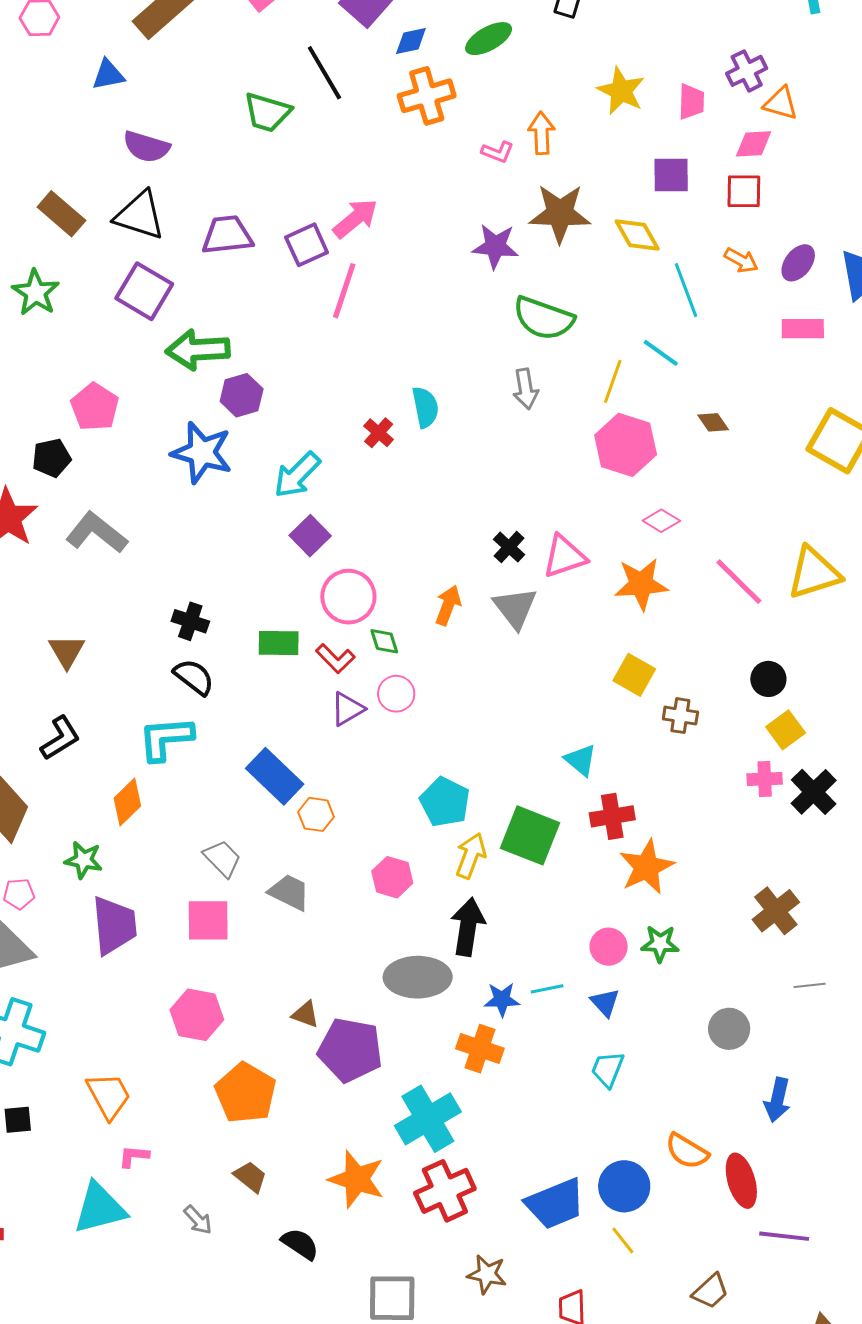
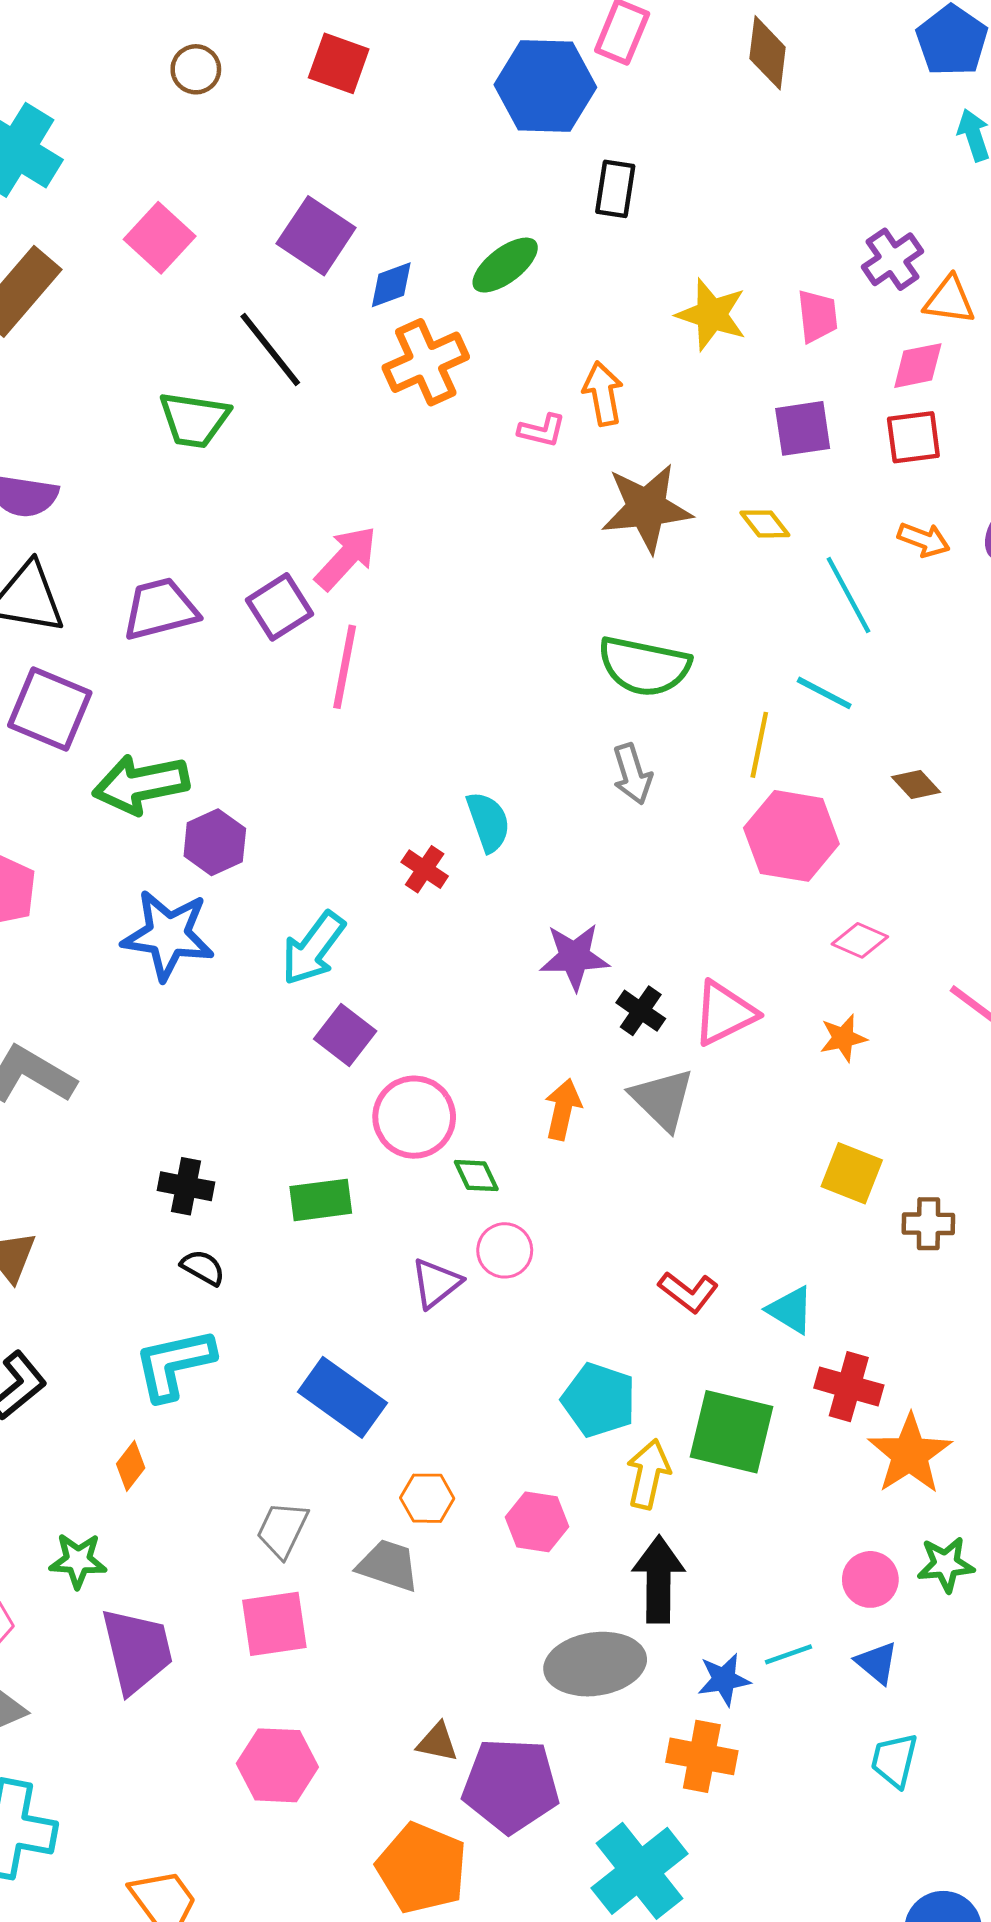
yellow diamond: (637, 235) -> (765, 524), size x0.7
purple star: (495, 246) -> (574, 957), moved
orange star: (641, 584) -> (843, 1038), size x0.6
red L-shape: (335, 659) -> (688, 1292), moved
black semicircle: (194, 677) -> (203, 1268), size x0.7
orange diamond: (127, 802) -> (131, 1466), size x0.7
orange hexagon: (316, 814) -> (427, 1498), moved
red cross: (612, 816) -> (849, 1387), turned 33
gray trapezoid: (222, 859) -> (282, 1530), turned -102
orange pentagon: (246, 1093) -> (422, 1868), moved

